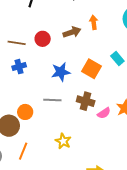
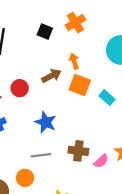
orange square: (92, 69) -> (80, 85), moved
blue star: (61, 72) -> (46, 122), turned -30
orange circle: (25, 112) -> (25, 178), moved

